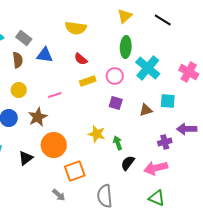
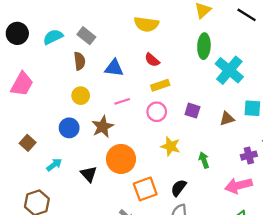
blue triangle: (45, 55) -> (114, 68), moved
pink circle: (115, 76) -> (157, 112), moved
green arrow: (118, 143) -> (204, 160), moved
black triangle: (26, 158) -> (89, 174), turned -35
black semicircle: (128, 163) -> (179, 188), moved

